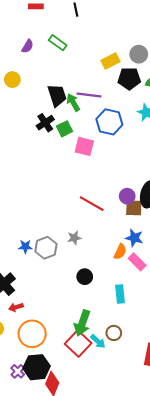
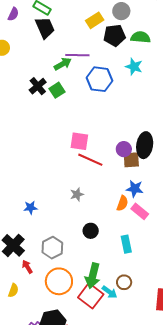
black trapezoid: (57, 95) -> (45, 28), moved
green arrow: (73, 102) -> (63, 64), turned 96
pink square: (84, 146) -> (79, 141), moved
gray hexagon: (46, 248) -> (52, 248), moved
red arrow: (16, 307) -> (27, 267), turned 80
orange circle: (32, 334) -> (59, 281), moved

